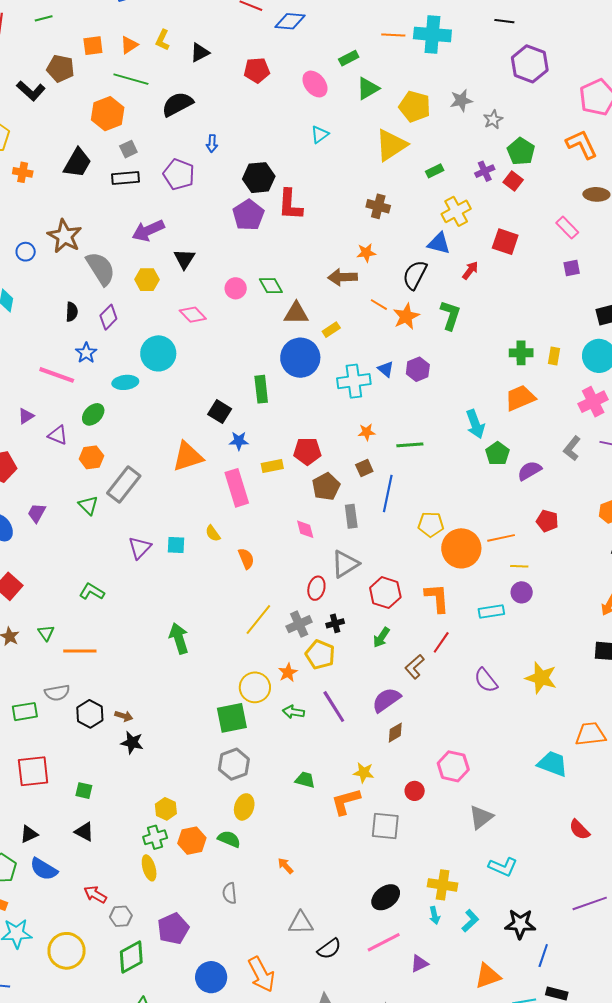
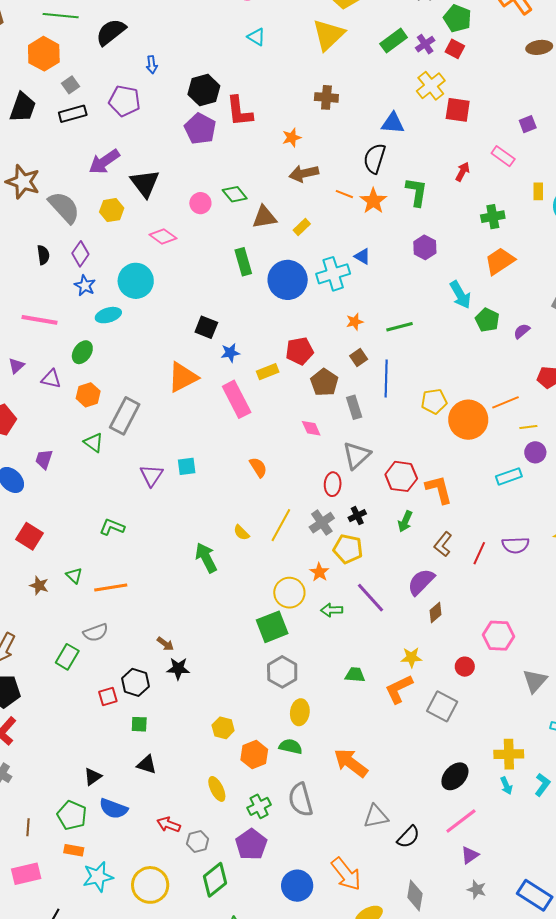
cyan triangle: (320, 134) -> (256, 37), turned -42
green rectangle: (435, 171) -> (394, 41), moved, size x1.5
yellow cross: (456, 211) -> (431, 86), moved
pink rectangle: (567, 228) -> (503, 156), moved
orange star: (366, 253) -> (292, 138), moved
black triangle: (184, 259) -> (145, 183), size x1.4
red arrow: (470, 270) -> (463, 172), moved
blue star: (86, 353) -> (85, 286), moved
yellow rectangle: (554, 356) -> (538, 191), moved
blue circle: (300, 358) -> (288, 280), moved
purple hexagon: (418, 369) -> (425, 247), moved
green rectangle: (261, 389) -> (243, 262), moved
purple semicircle: (529, 471) -> (522, 331), size x0.7
yellow semicircle: (213, 533) -> (241, 533), moved
orange L-shape: (437, 598) -> (439, 489), moved
red line: (441, 642) -> (479, 553), moved
purple semicircle: (486, 680) -> (516, 545), turned -44
green rectangle: (25, 712) -> (67, 657), turned -40
black hexagon: (90, 714) -> (135, 682), moved
brown arrow: (124, 716) -> (165, 644), turned 30
red square: (33, 771) -> (108, 697), moved, size x0.6
gray square: (385, 826) -> (442, 706), turned 32
green cross: (155, 837) -> (259, 806), moved
orange arrow: (285, 866) -> (351, 763), size x2.0
gray semicircle: (230, 893) -> (301, 800), size x1.6
purple triangle: (419, 964) -> (470, 855), moved

